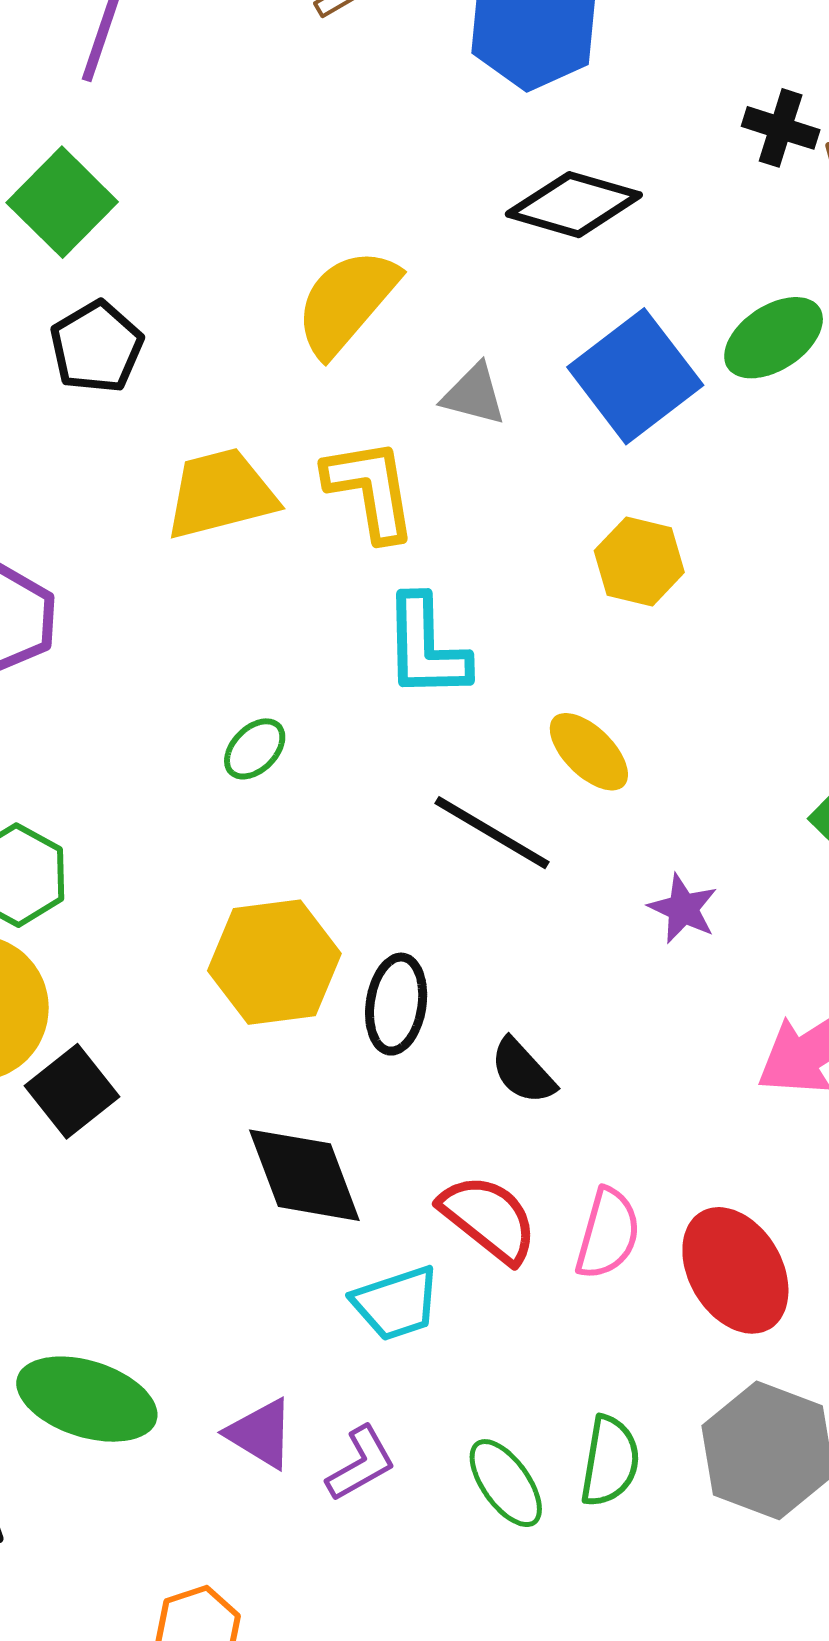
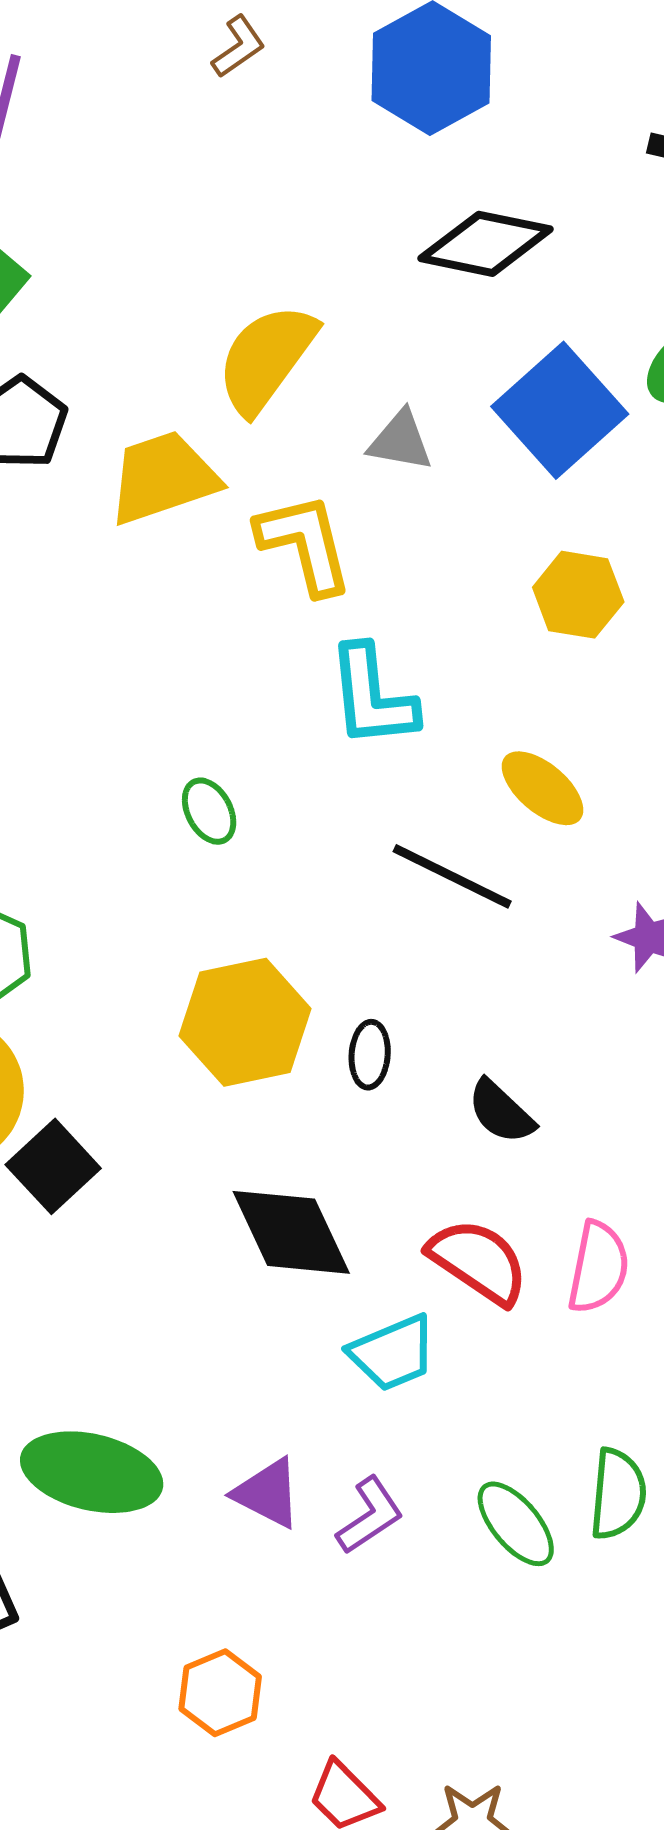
yellow trapezoid: (221, 494) -> (163, 478), moved
green ellipse: (255, 749) -> (209, 811), turned -68
black ellipse: (396, 1004) -> (370, 1055), size x0.7

